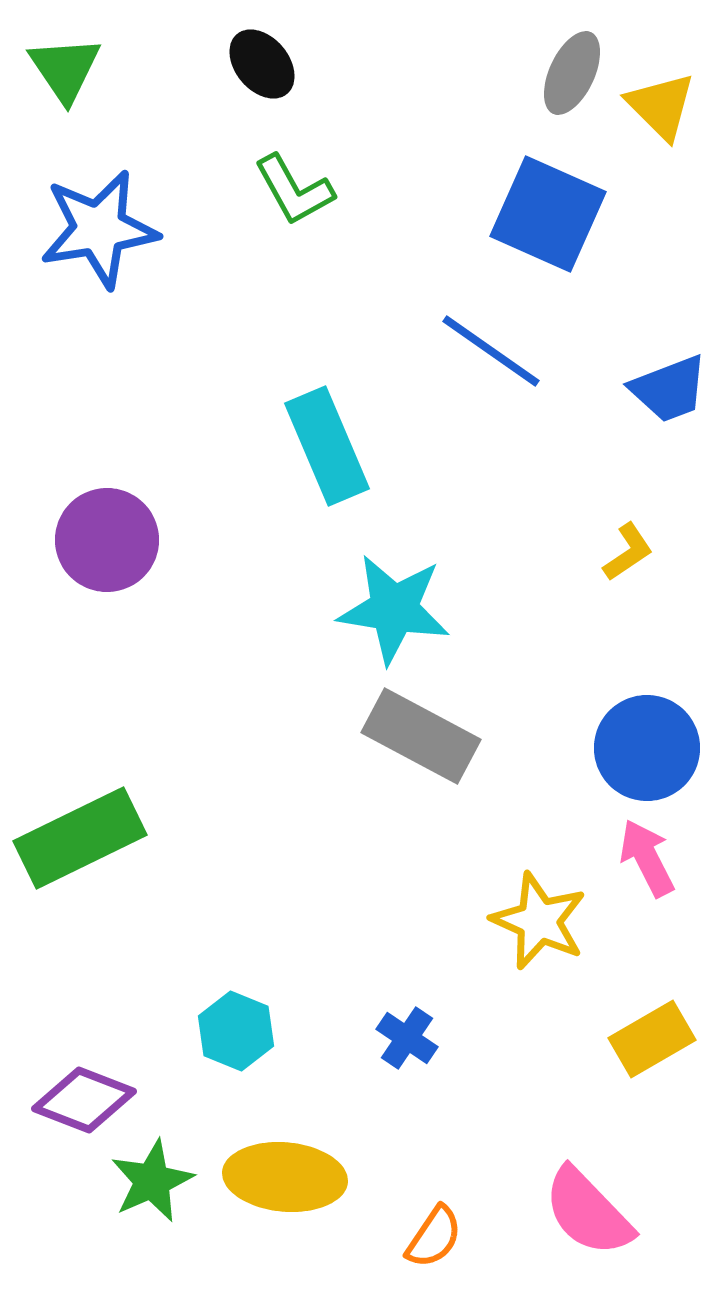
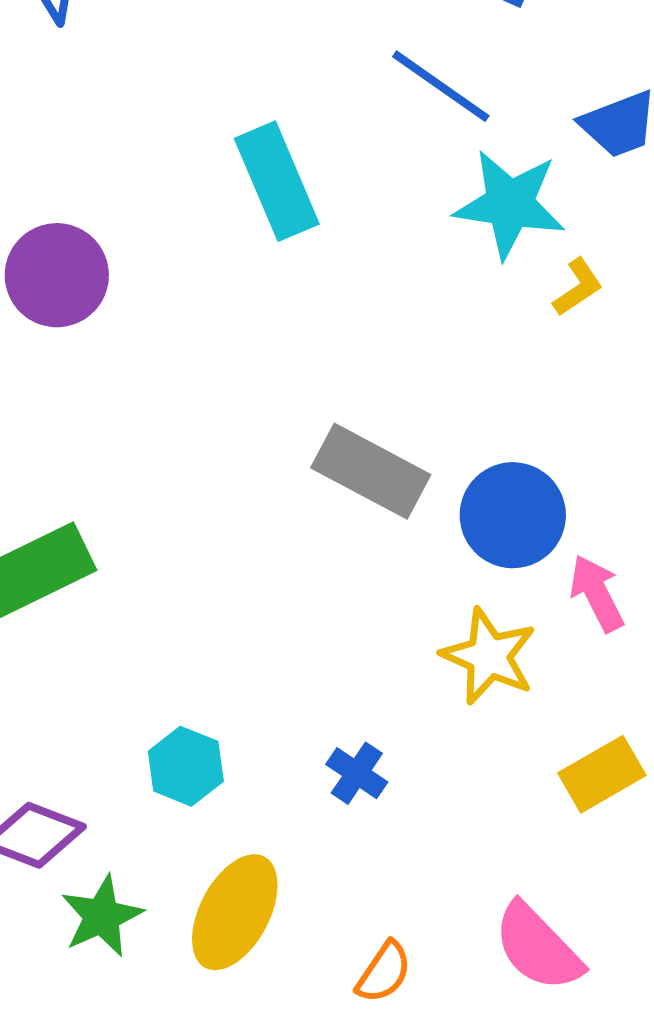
cyan star: (394, 609) -> (510, 204), moved
blue circle: (647, 748) -> (513, 515), moved
yellow ellipse: (285, 1177) -> (235, 912), turned -67

